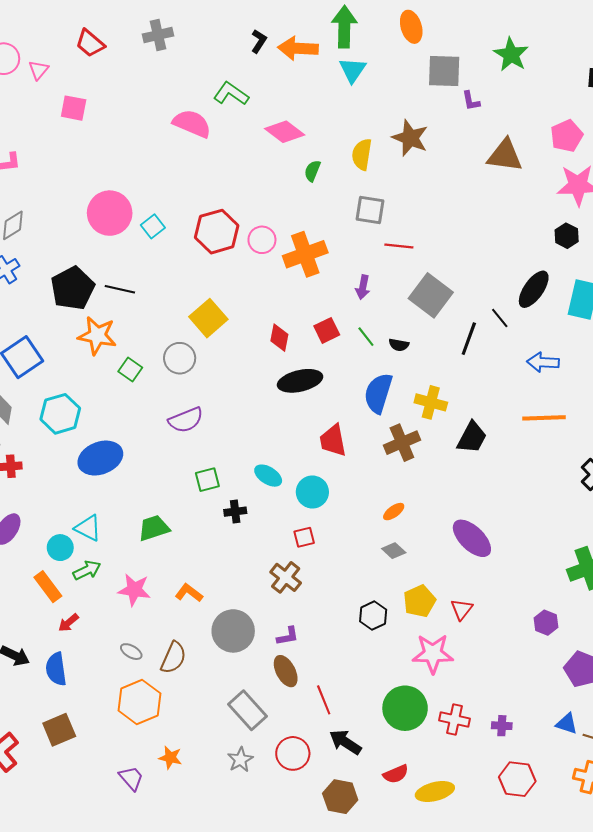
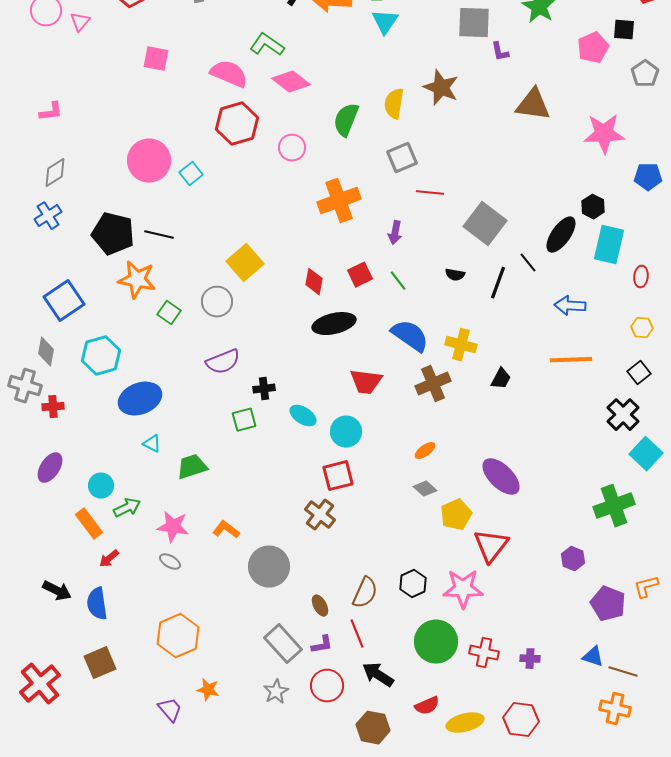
pink square: (74, 108) -> (156, 59), moved
pink diamond: (285, 132) -> (291, 82), moved
pink pentagon: (567, 136) -> (593, 48), moved
green semicircle: (312, 171) -> (346, 120), size x1.6
gray square: (370, 210) -> (402, 158), turned -32
red hexagon: (217, 232) -> (237, 124), moved
black hexagon: (567, 236) -> (593, 207), moved
pink circle: (262, 240) -> (292, 148), moved
black pentagon: (73, 288) -> (113, 234), turned -30
gray square: (431, 295) -> (485, 224), moved
black semicircle: (399, 345) -> (455, 275), moved
blue semicircle: (378, 393) -> (410, 336), turned 108
black trapezoid: (472, 437) -> (501, 379), size x0.7
red trapezoid: (333, 441) -> (366, 382), turned -72
black cross: (235, 512) -> (264, 389), moved
cyan triangle: (88, 528) -> (152, 444), moved, size x0.7
red square: (304, 537) -> (338, 476), size x1.5
yellow pentagon: (419, 601) -> (456, 515), moved
red triangle: (462, 609) -> (491, 546), size x1.6
black hexagon: (373, 616) -> (413, 584), moved
purple L-shape: (288, 636) -> (322, 645), moved
gray ellipse: (131, 652) -> (170, 562), moved
brown semicircle: (173, 658) -> (365, 593), moved
brown ellipse: (286, 671) -> (320, 606), size x0.7
red hexagon: (517, 779) -> (521, 720), moved

